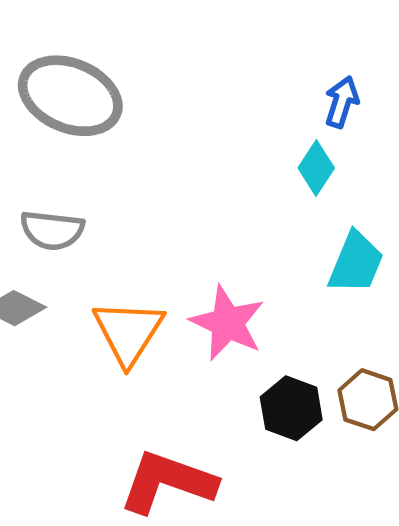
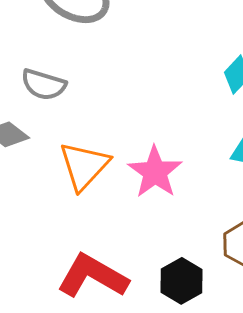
black hexagon: (291, 408) -> (182, 281), moved

